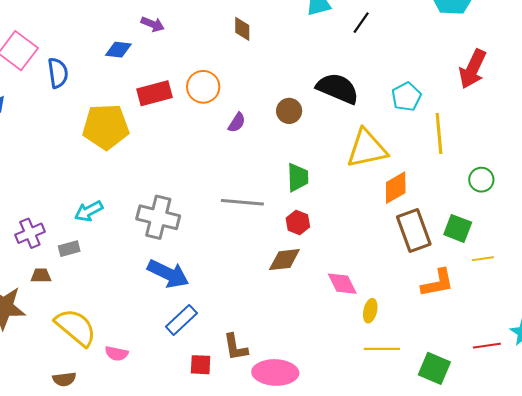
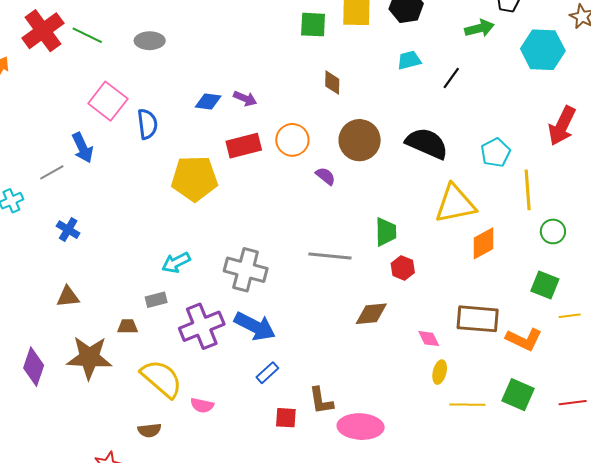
purple arrow: (153, 24) -> (245, 98), moved
brown circle: (289, 111) -> (360, 140), moved, size x1.6
purple semicircle: (237, 123) -> (325, 176), turned -85
green circle: (481, 180) -> (553, 231), moved
red hexagon: (298, 223) -> (403, 268), moved
brown rectangle: (414, 230) -> (478, 319), moved, turned -66
purple cross: (30, 233) -> (202, 326), moved, size x1.5
orange L-shape: (437, 283) -> (524, 339), turned 36
pink diamond: (342, 284) -> (429, 339), size x0.7
yellow ellipse: (370, 311) -> (440, 372), moved
blue rectangle: (181, 320) -> (267, 373), size x0.7
green square: (434, 368) -> (518, 395), moved

